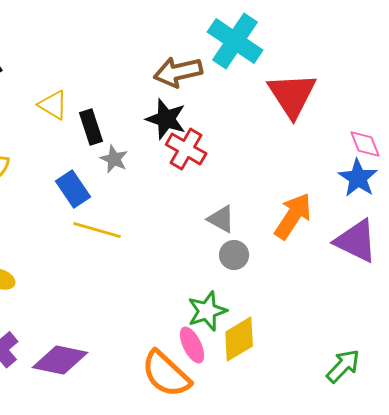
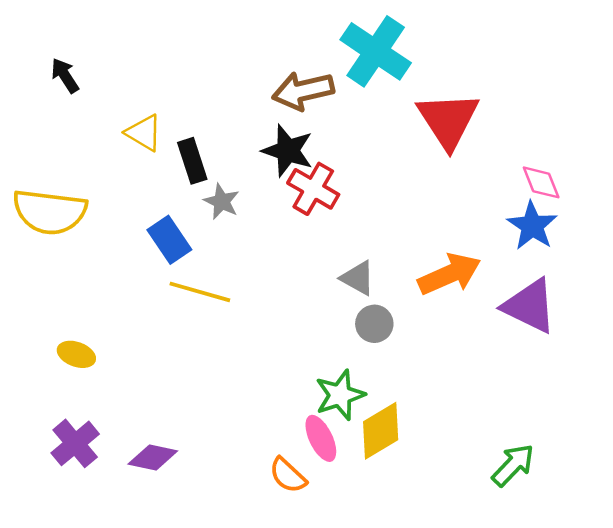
orange arrow: (293, 216) -> (449, 274), turned 33
purple diamond: (60, 360) -> (153, 457), size x0.7
orange semicircle: (166, 374) -> (288, 475), size x0.6

